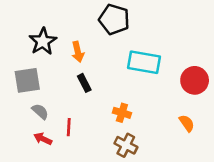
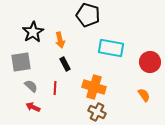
orange cross: (122, 113) -> (94, 87), size x1.6
red line: (69, 127) -> (55, 88), moved

